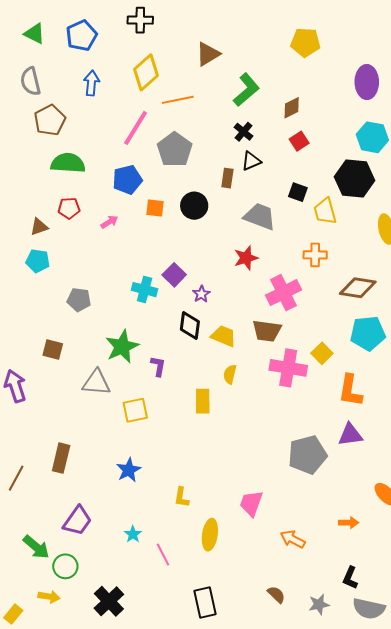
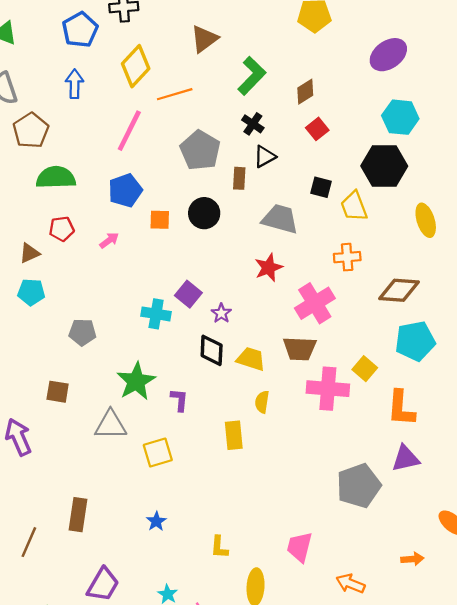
blue pentagon: (82, 36) -> (80, 30), moved
purple ellipse: (367, 82) -> (388, 55), turned 60
gray pentagon: (175, 150) -> (200, 150), moved
blue star: (129, 470) -> (156, 521), size x0.7

